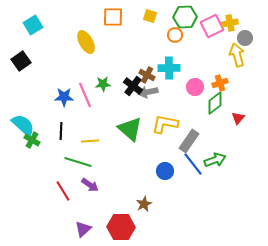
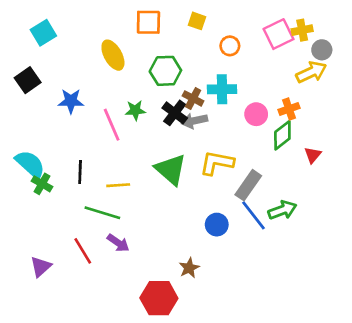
green hexagon: (185, 17) -> (165, 71), moved
yellow arrow: (237, 55) -> (311, 72), turned 80
blue star: (64, 97) -> (71, 101), moved
purple triangle: (83, 229) -> (41, 267), moved

